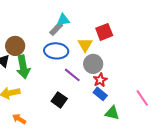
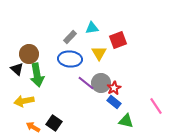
cyan triangle: (63, 20) -> (92, 28), moved
gray circle: (93, 64) -> (101, 83), moved
black square: (59, 100) -> (54, 123), moved

